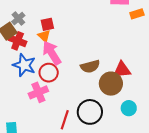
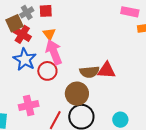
red square: (47, 24) -> (46, 11), moved
red triangle: (122, 70) -> (106, 70), moved
brown circle: (111, 84) -> (77, 94), moved
pink cross: (38, 92) -> (29, 106), moved

